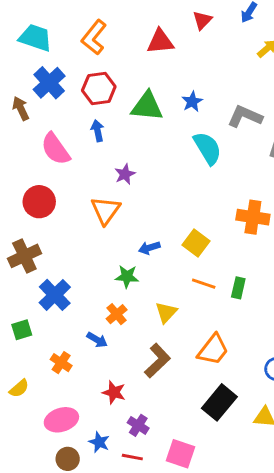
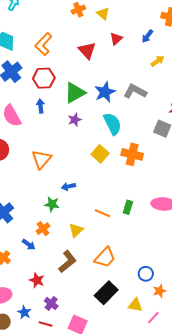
red triangle: (160, 42) -> (87, 50), turned 48
blue star: (192, 102) -> (105, 92), size x1.5
green triangle: (147, 106) -> (75, 93), turned -40
gray L-shape: (245, 116) -> (135, 91), moved
purple star: (125, 174) -> (75, 120), moved
orange cross: (253, 217) -> (132, 154), moved
yellow square: (196, 243) -> (100, 154), moved
green rectangle: (238, 288) -> (128, 207), moved

